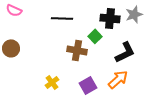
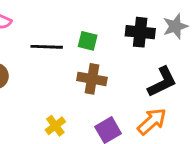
black line: (62, 18) -> (47, 47), moved
green square: (95, 36) -> (88, 41), moved, turned -32

